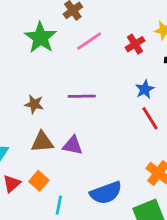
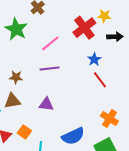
pink line: (89, 41) -> (50, 43), moved
red cross: (135, 44) -> (84, 28), size x1.6
brown triangle: (42, 142) -> (12, 101), moved

